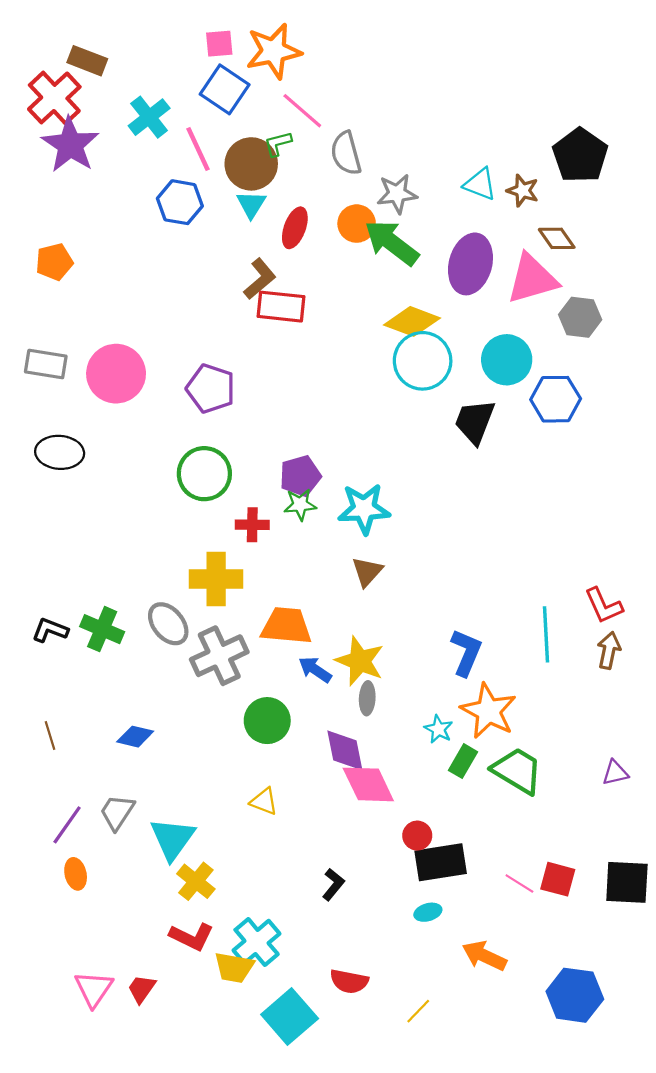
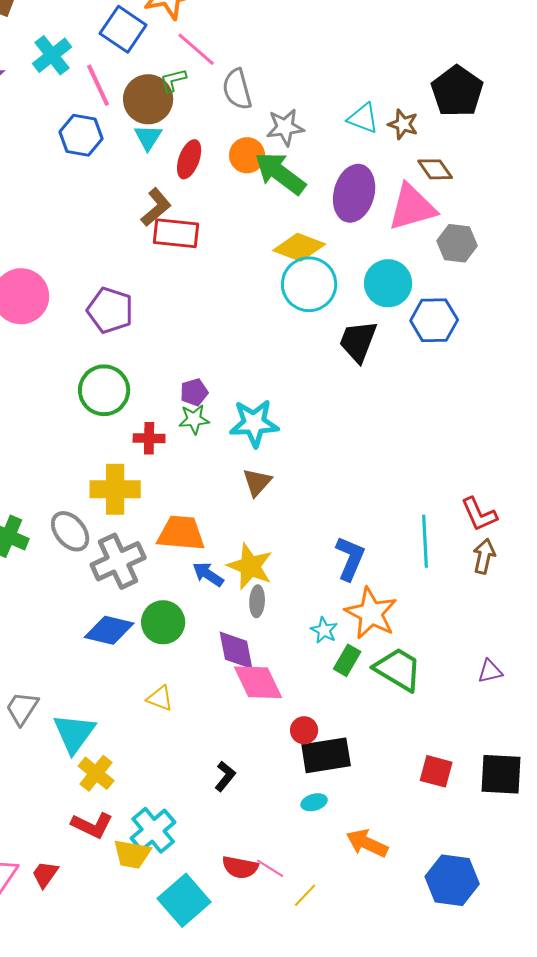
purple pentagon: (300, 476) -> (194, 392), size x0.7
blue diamond: (135, 737) -> (109, 630), moved, size x1.4
pink line: (519, 883) -> (270, 868), moved

